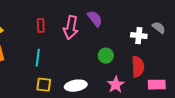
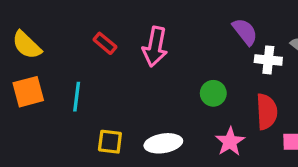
purple semicircle: (95, 19) -> (245, 32), moved
red rectangle: (41, 26) -> (105, 43), turned -48
cyan line: (38, 58) -> (77, 97), moved

